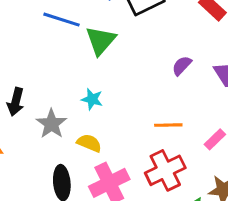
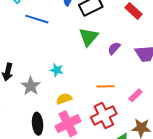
green triangle: (101, 41) -> (89, 37), moved
yellow semicircle: (89, 143) -> (64, 99), moved, turned -42

